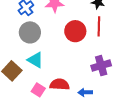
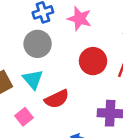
red semicircle: (60, 84) -> (57, 99), moved, turned 132

